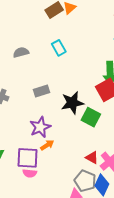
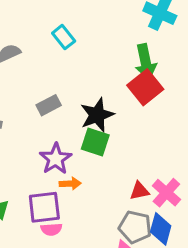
green square: (91, 117) -> (95, 142), moved
orange arrow: (47, 145) -> (70, 184), turned 40
red triangle: (92, 158) -> (139, 191), turned -32

